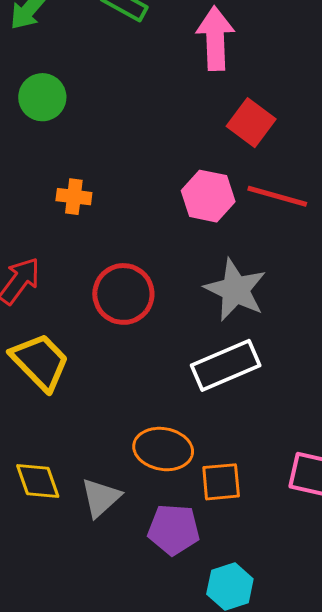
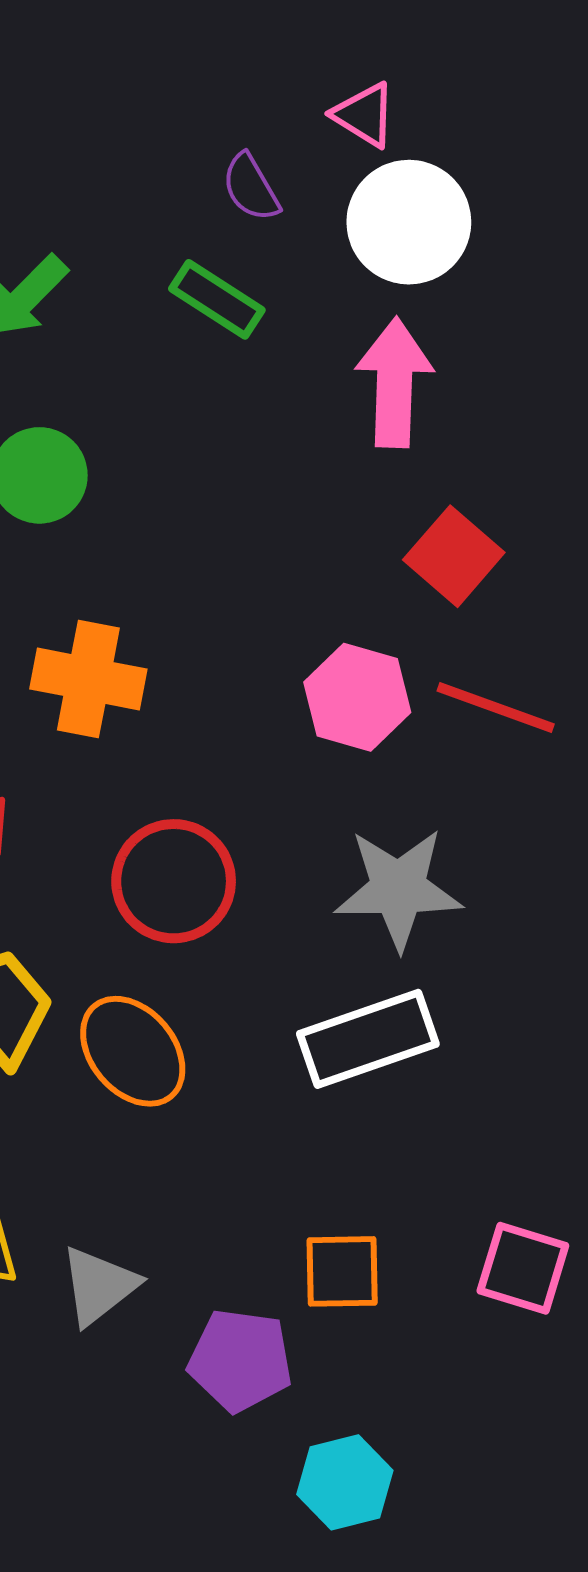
orange cross: (74, 197) -> (88, 679), size x1.6
gray star: (235, 290) -> (398, 889), turned -30
orange ellipse: (163, 449) -> (133, 1051), moved, turned 36

